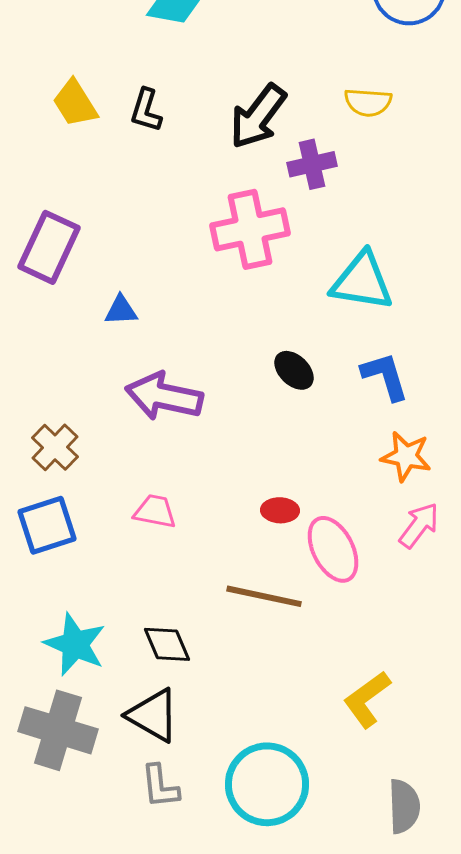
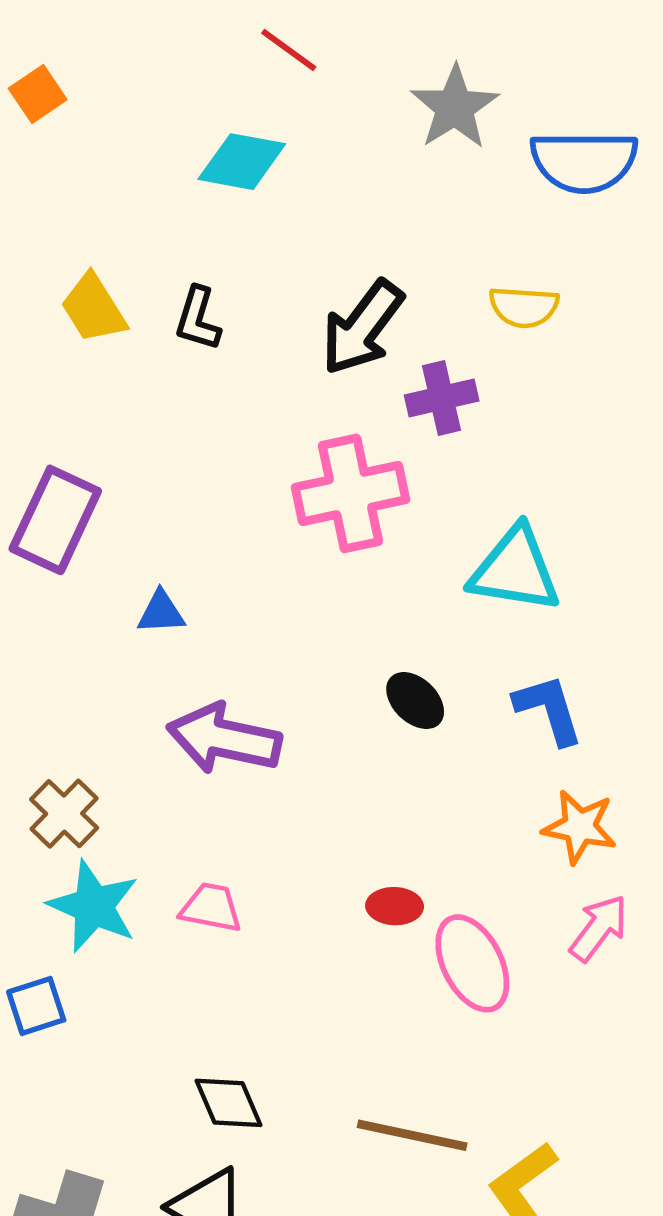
blue square: (47, 525) -> (36, 1006), moved, size x0.7
brown line: (264, 596) -> (412, 1135), moved
cyan star: (75, 644) -> (93, 906), moved

